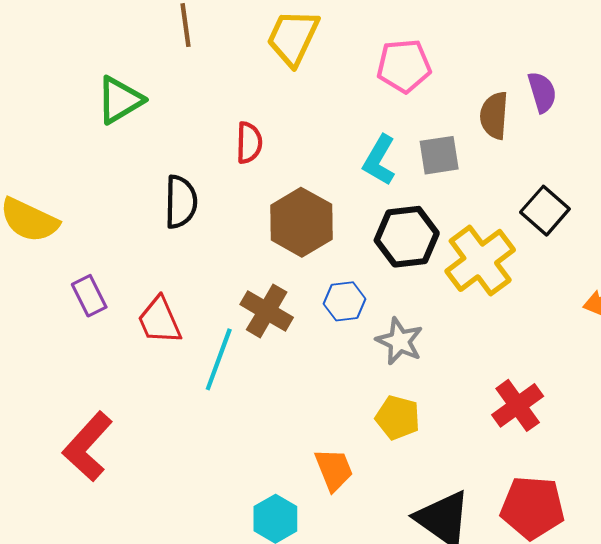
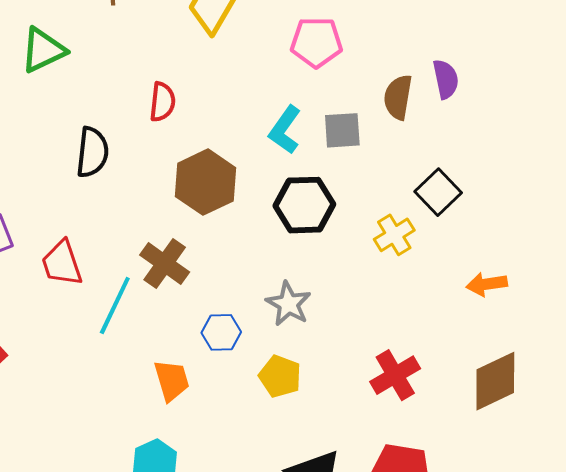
yellow cross: (480, 260) -> (394, 235), moved, size x0.6
blue hexagon: (345, 301) -> (221, 332), moved
orange trapezoid: (334, 470) -> (172, 380), moved

